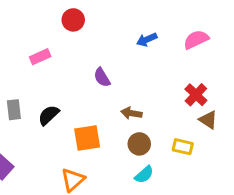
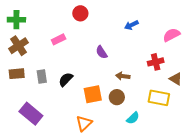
pink semicircle: (196, 40) -> (171, 35), moved
red cross: (196, 95) -> (156, 62), moved, turned 35
brown circle: (139, 144) -> (117, 97), moved
yellow rectangle: (183, 147) -> (159, 98), size x1.5

